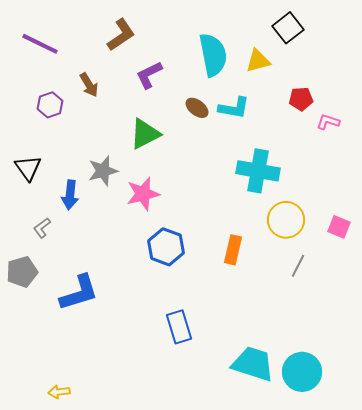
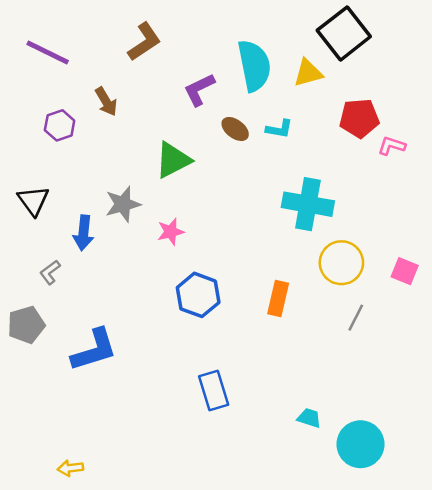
black square: (288, 28) -> (344, 33), size x1.4
purple L-shape: (149, 75) -> (199, 90), moved
red pentagon: (301, 99) -> (359, 118), size x1.4
cyan L-shape: (234, 108) -> (279, 129), size x0.7
pink star: (143, 194) -> (171, 232), size x0.7
cyan trapezoid: (253, 364) -> (309, 418), moved, size x0.5

